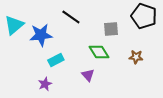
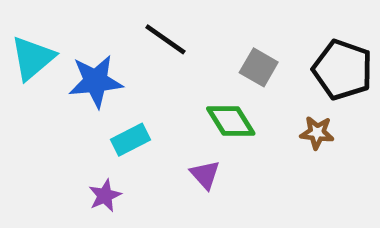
black pentagon: (144, 16) -> (343, 70), moved
gray square: (111, 29) -> (259, 67), turned 35

